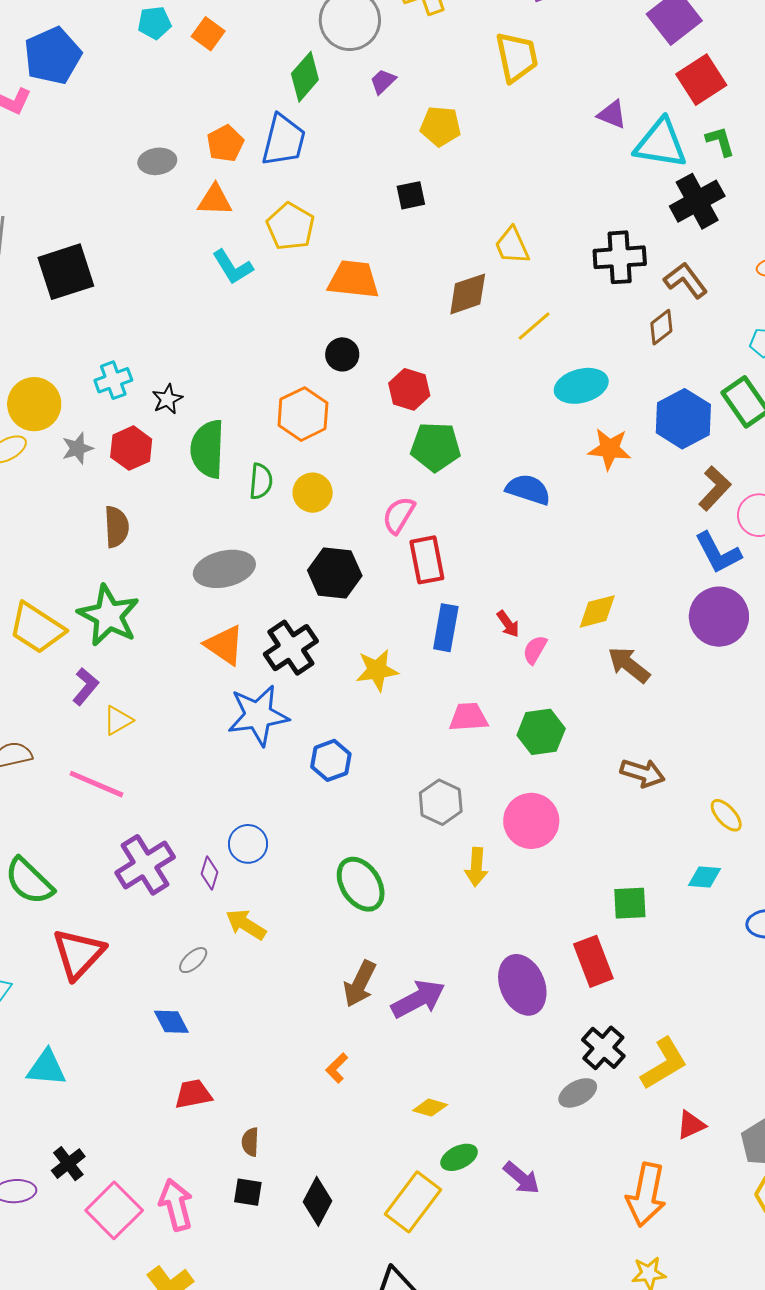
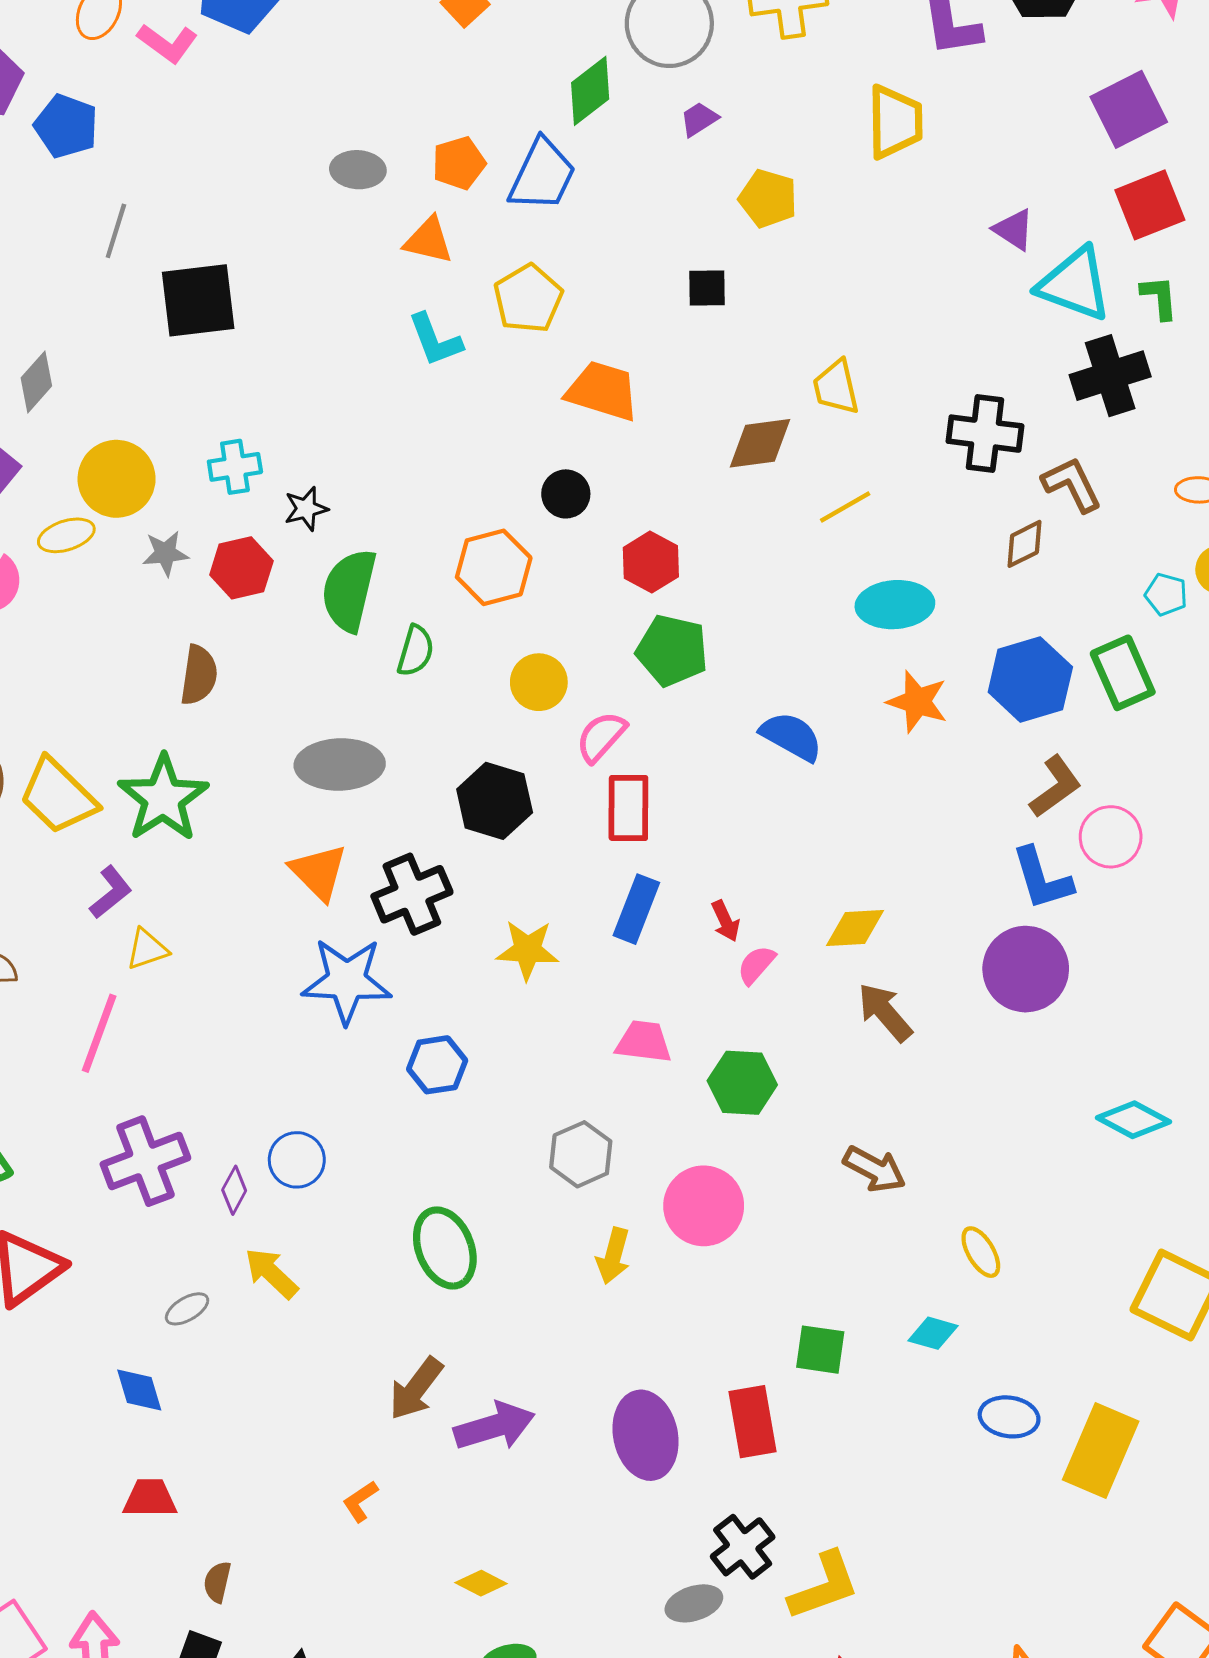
yellow circle: (313, 493) -> (539, 682), moved
pink line: (96, 784) -> (99, 1033), turned 76

